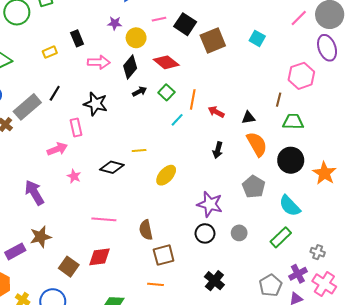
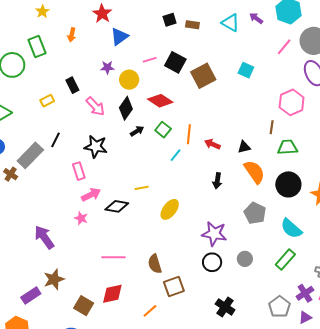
pink arrow: (99, 62) -> (95, 106), turned 50
pink arrow: (57, 149) -> (91, 195), moved
orange line: (156, 284) -> (150, 311), moved, turned -42

